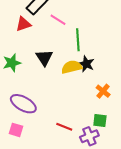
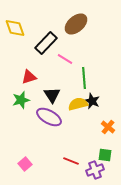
red triangle: (23, 24) -> (29, 77), moved
purple ellipse: (23, 104) -> (49, 117), moved
pink square: (16, 130) -> (25, 164), turned 32

